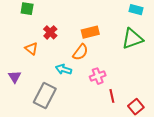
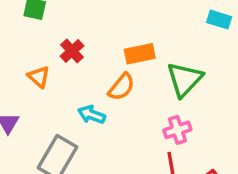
green triangle: (132, 39) -> (185, 79), moved, turned -30
pink cross: (98, 76) -> (177, 130), moved

